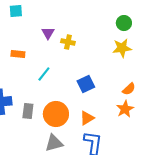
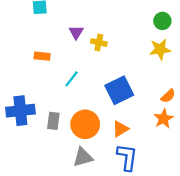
blue square: (86, 84) -> (119, 90), size x1.4

